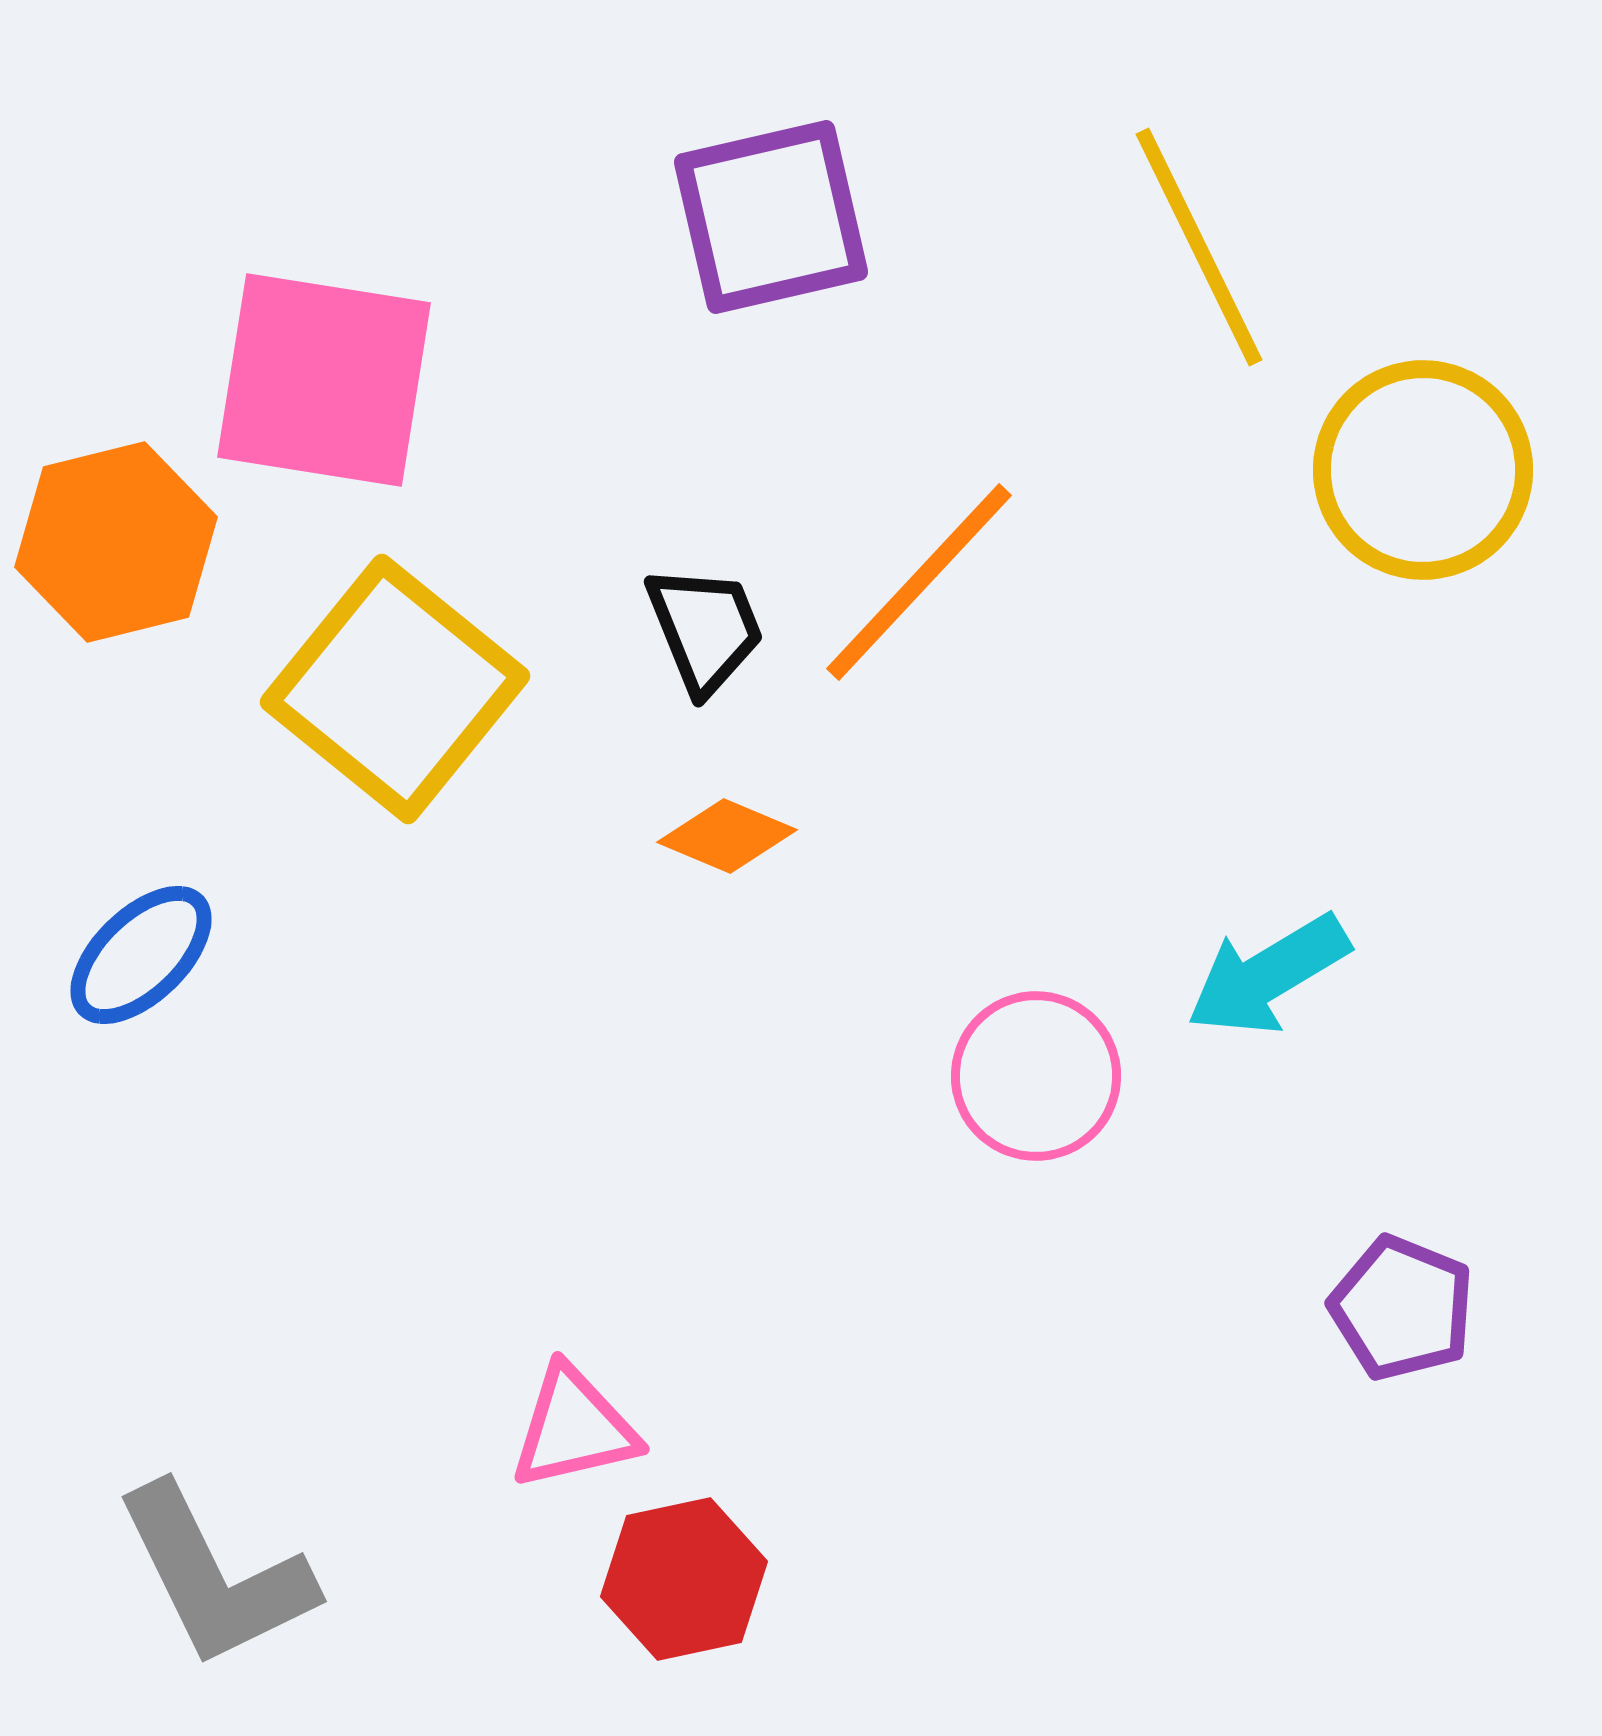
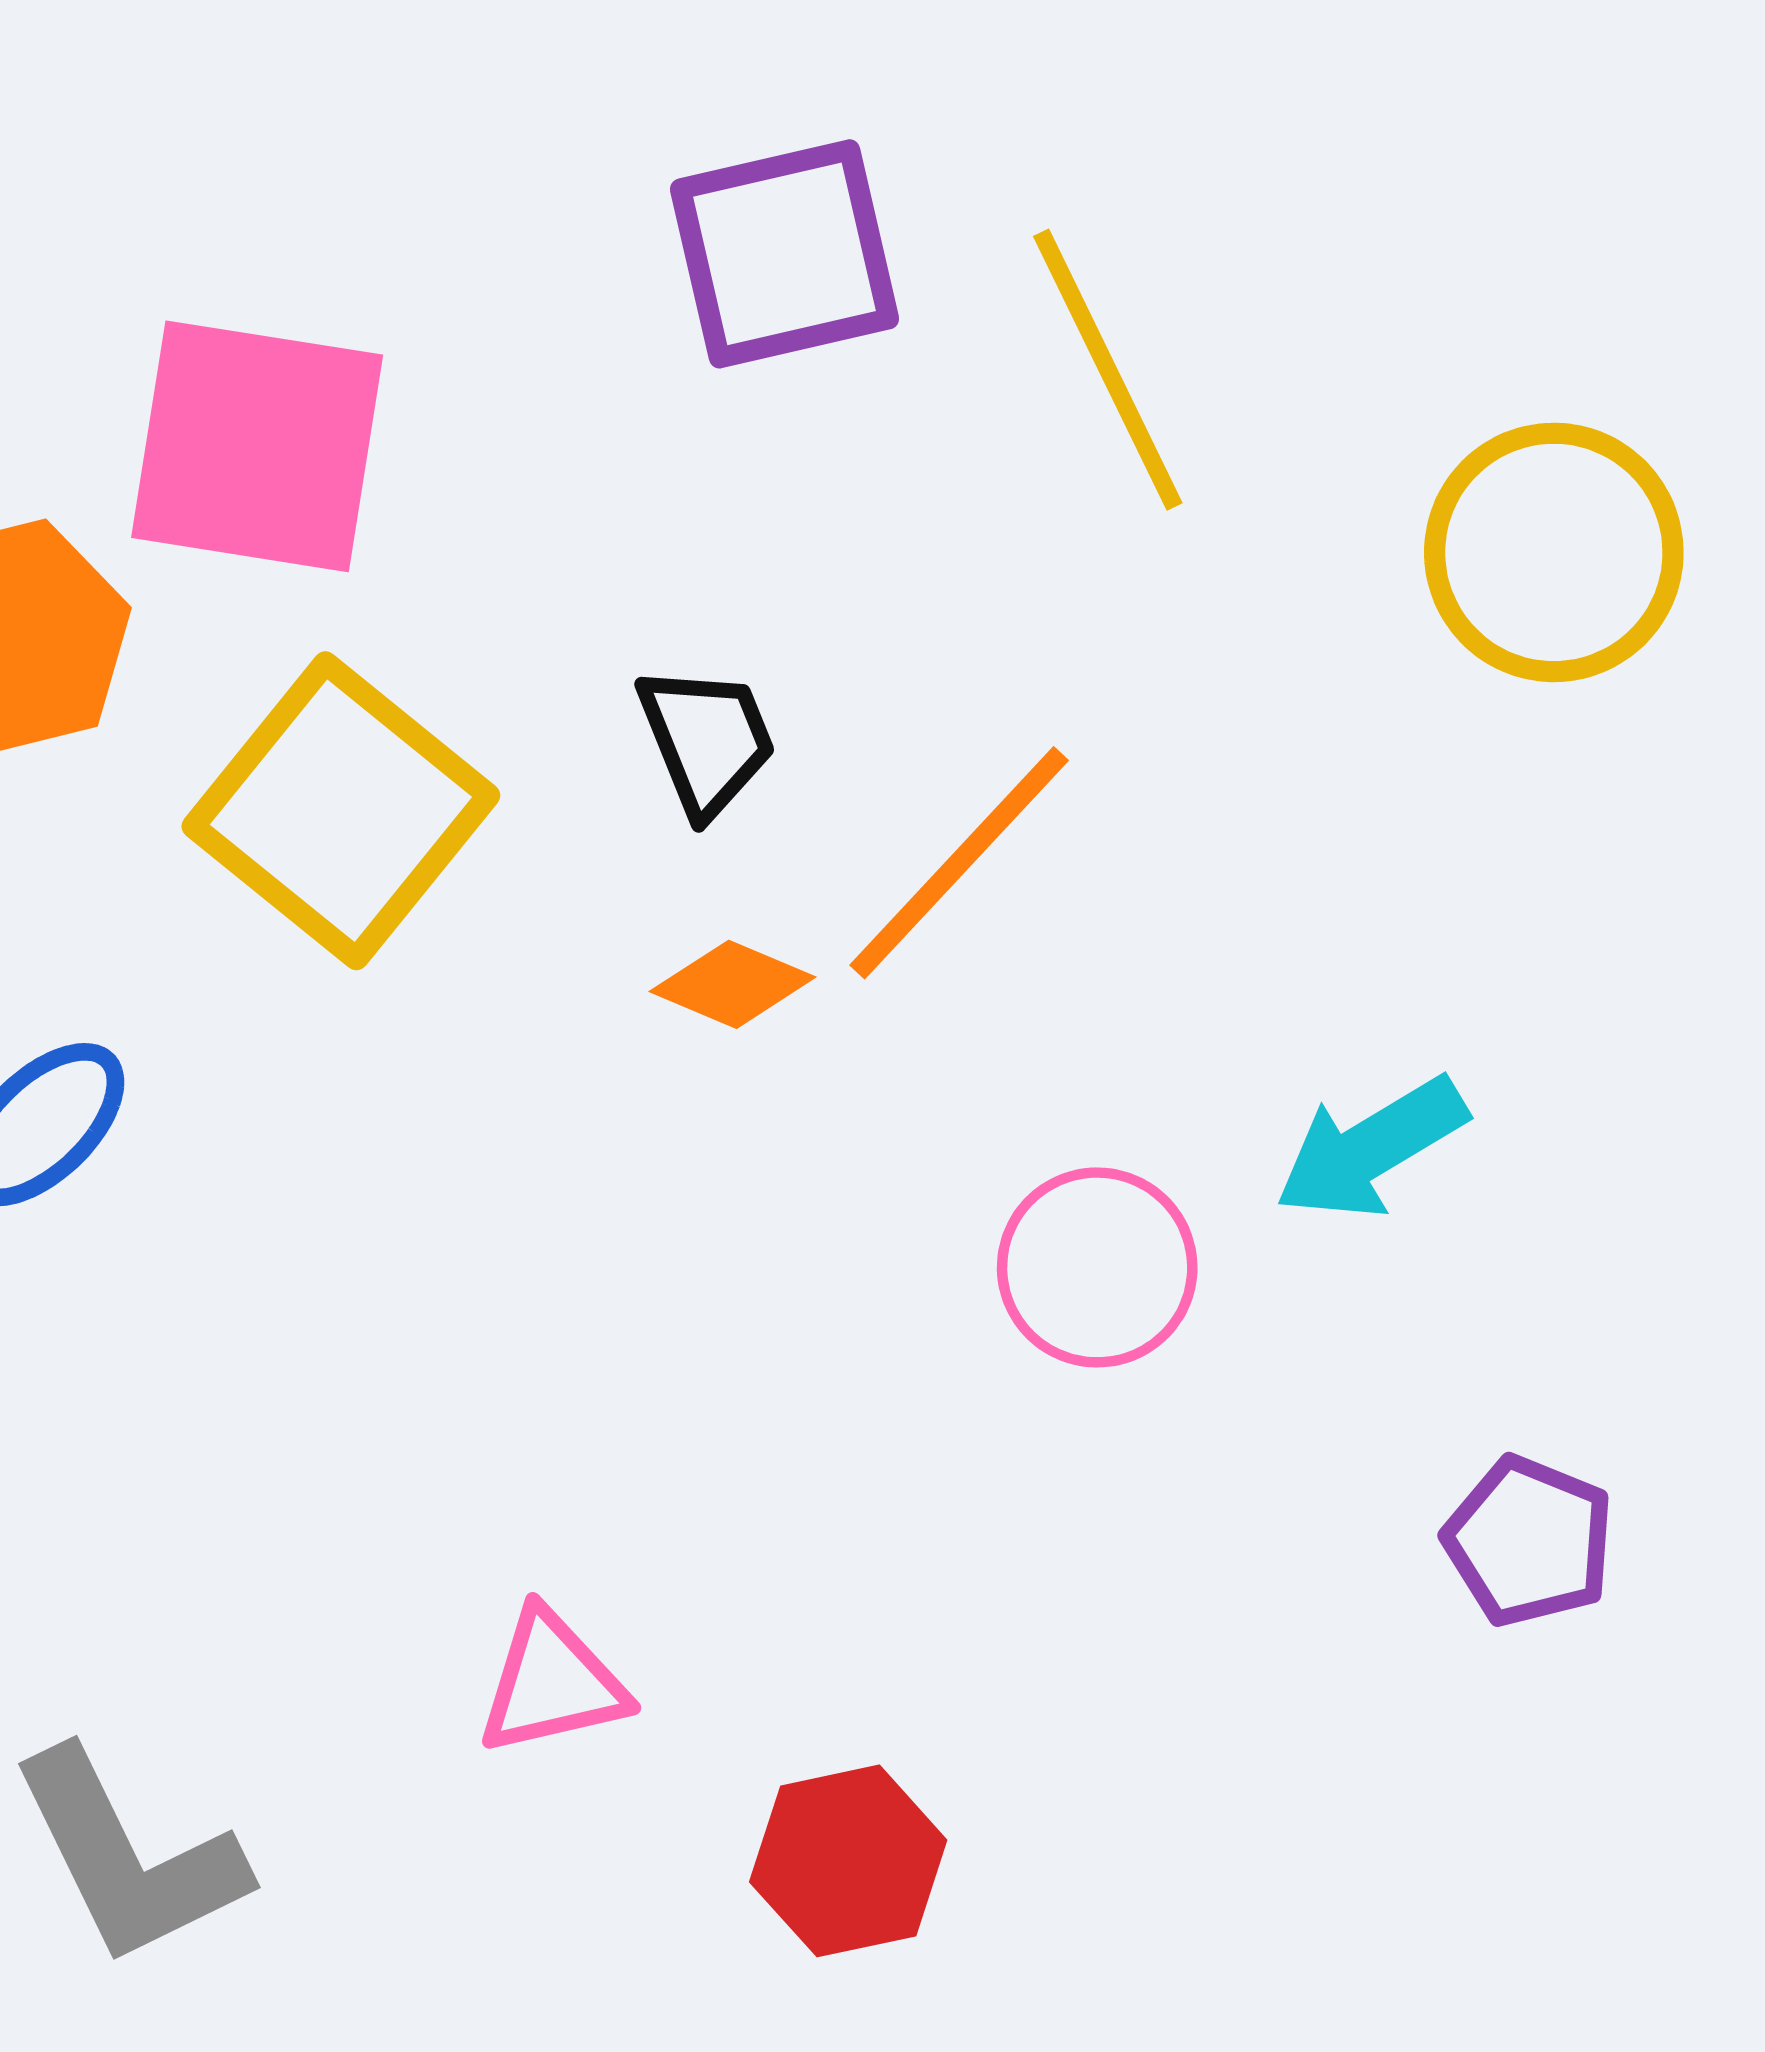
yellow line: (1199, 247) -> (1108, 370), moved
orange line: (919, 582) -> (959, 863), moved
red hexagon: (684, 1579) -> (848, 1861), moved

